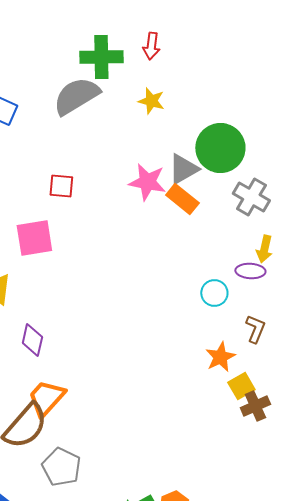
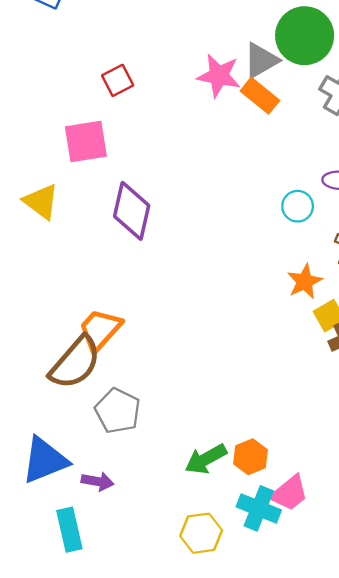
red square: (61, 186) -> (118, 80), turned -32
purple diamond: (32, 340) -> (132, 211), moved, size x1.5

